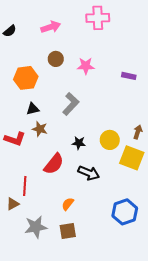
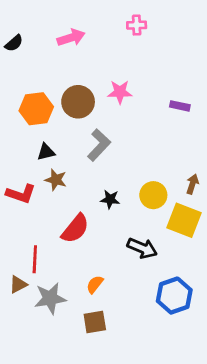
pink cross: (98, 18) -> (137, 25), size x0.6
brown circle: (56, 59) -> (78, 102), moved, size x1.5
black arrow: (89, 173) -> (142, 248), moved
gray star: (36, 227) -> (50, 298), moved

